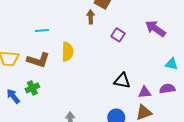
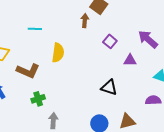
brown L-shape: (38, 60) -> (28, 71), moved
green cross: (32, 88) -> (38, 99), moved
purple triangle: (145, 92) -> (130, 60), moved

